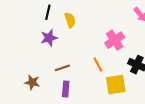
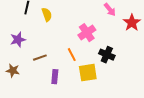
purple star: (49, 38) -> (18, 40), moved
purple rectangle: (66, 89) -> (55, 77), moved

